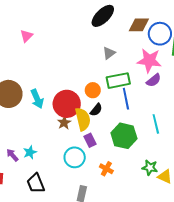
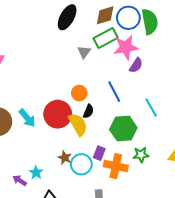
green rectangle: (118, 81) -> (106, 38), moved
brown star: (64, 123) -> (65, 158), moved
purple rectangle: (90, 140) -> (99, 153), moved, turned 64
green star: (150, 168) -> (141, 155), moved
orange cross: (106, 169) -> (116, 166), size x1.6

